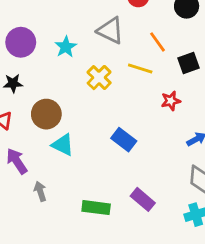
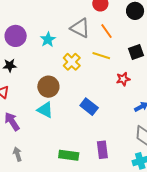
orange line: (157, 42) -> (106, 31), moved
brown circle: (46, 114) -> (48, 87), moved
gray arrow: (40, 191) -> (17, 154), moved
purple rectangle: (143, 199) -> (102, 150), turned 42

